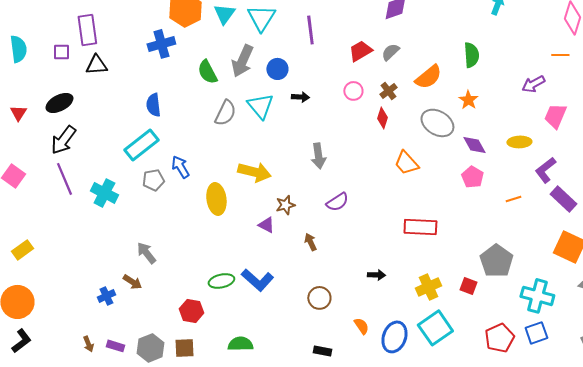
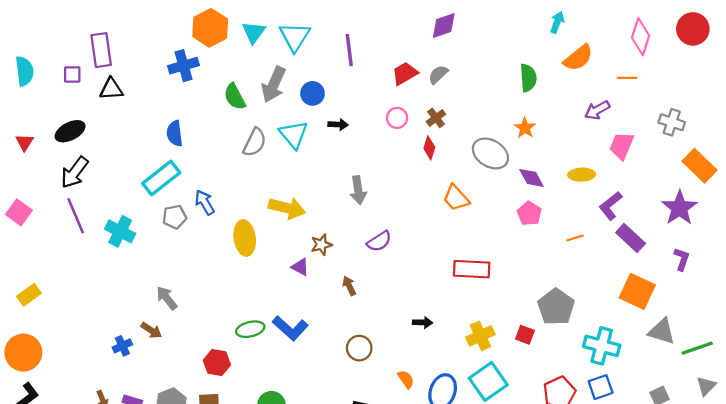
orange semicircle: (428, 77) -> (578, 58), moved

